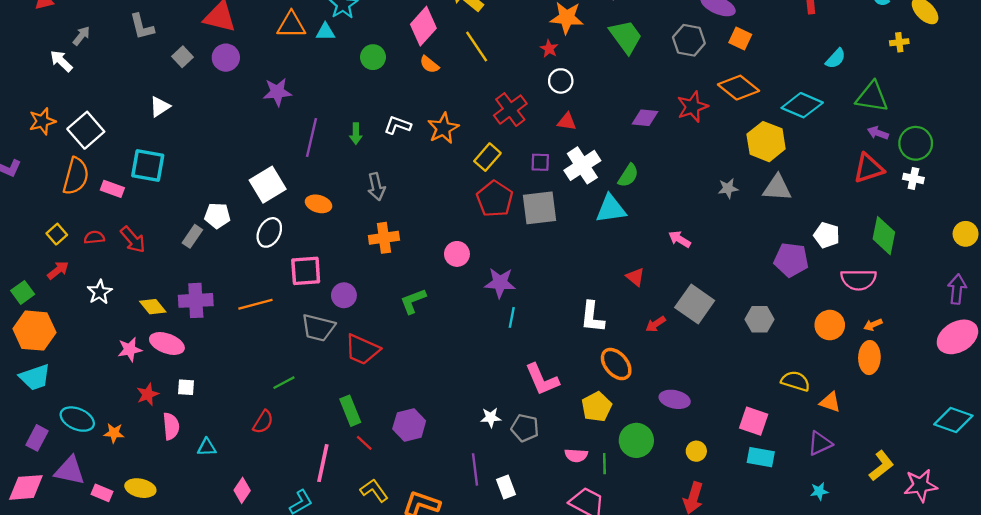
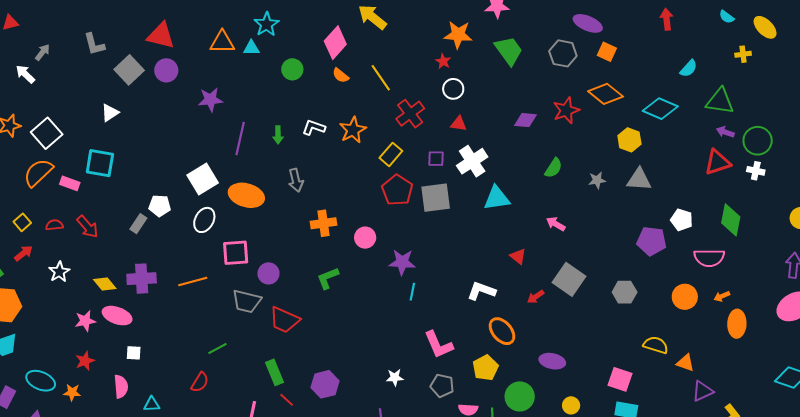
yellow line: (477, 46) -> (381, 78), moved
gray square: (183, 57) -> (129, 70), size x1.6
yellow hexagon: (766, 142) -> (629, 140), size x0.7
orange semicircle: (76, 176) -> (38, 173), turned -148
green semicircle: (628, 176) -> (553, 168), moved
orange ellipse: (319, 204) -> (246, 195), size x1.6
orange cross: (384, 238) -> (324, 223), moved
white L-shape: (592, 317) -> (481, 291), turned 104
orange ellipse: (869, 358) -> (737, 324), moved
red star: (148, 394) -> (85, 361), moved
gray pentagon: (525, 428) -> (442, 386), moved
purple triangle: (820, 443) -> (703, 391), moved

